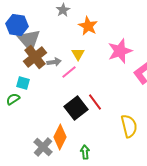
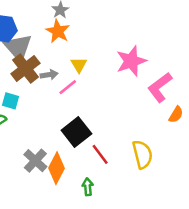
orange star: (88, 26) -> (58, 31), moved
red line: (95, 102) -> (100, 154), moved
gray cross: (43, 147) -> (35, 161), moved

